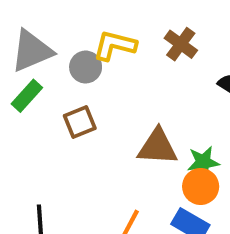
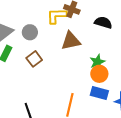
yellow L-shape: (115, 45) -> (57, 16), moved
brown triangle: (157, 147) -> (71, 41), moved

